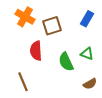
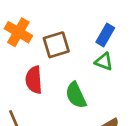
green triangle: (87, 54) -> (104, 62), moved

